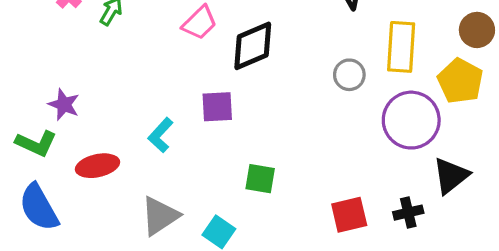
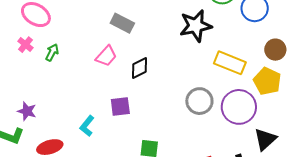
black diamond: (253, 46) -> (140, 68), size x0.7
yellow rectangle: (401, 47) -> (230, 63), turned -68
gray circle: (349, 75) -> (199, 101), moved, size x1.4

